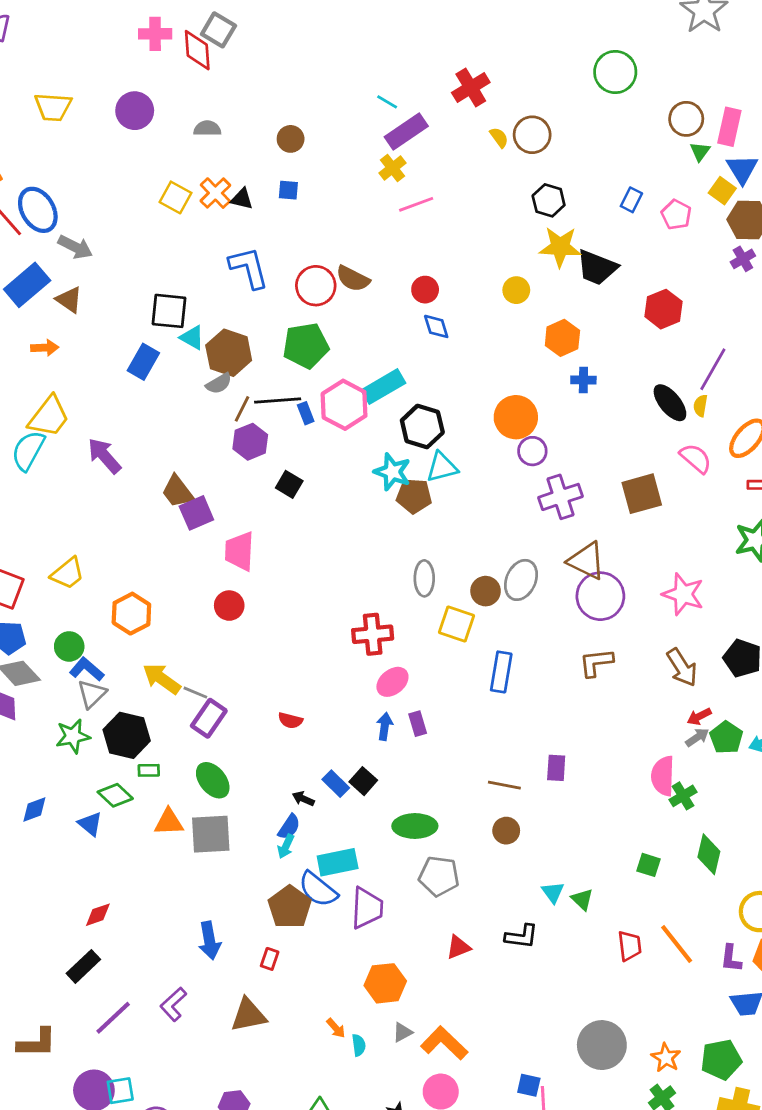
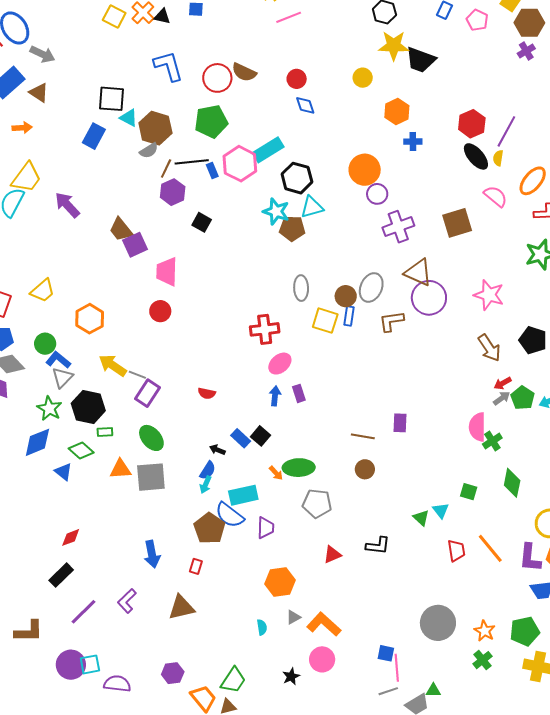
red hexagon: (663, 309) -> (472, 124), moved
brown L-shape: (596, 663) -> (391, 321), moved
blue rectangle: (501, 672) -> (349, 316), moved, size x0.7
green star: (73, 736) -> (49, 409), turned -30
blue diamond: (34, 810) -> (37, 442), moved, size x1.5
cyan triangle: (553, 892) -> (441, 510), moved
purple trapezoid: (367, 908) -> (265, 528), size x0.7
purple L-shape: (731, 958) -> (530, 558), size x1.4
orange arrow: (336, 1028) -> (276, 473), moved

